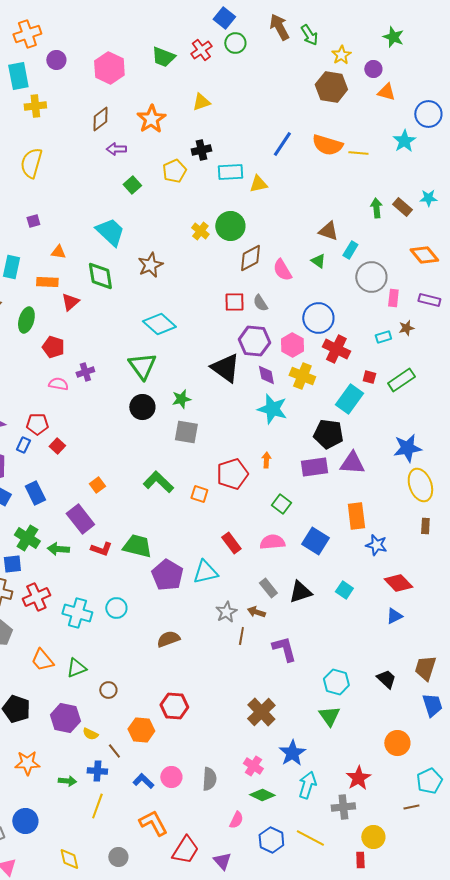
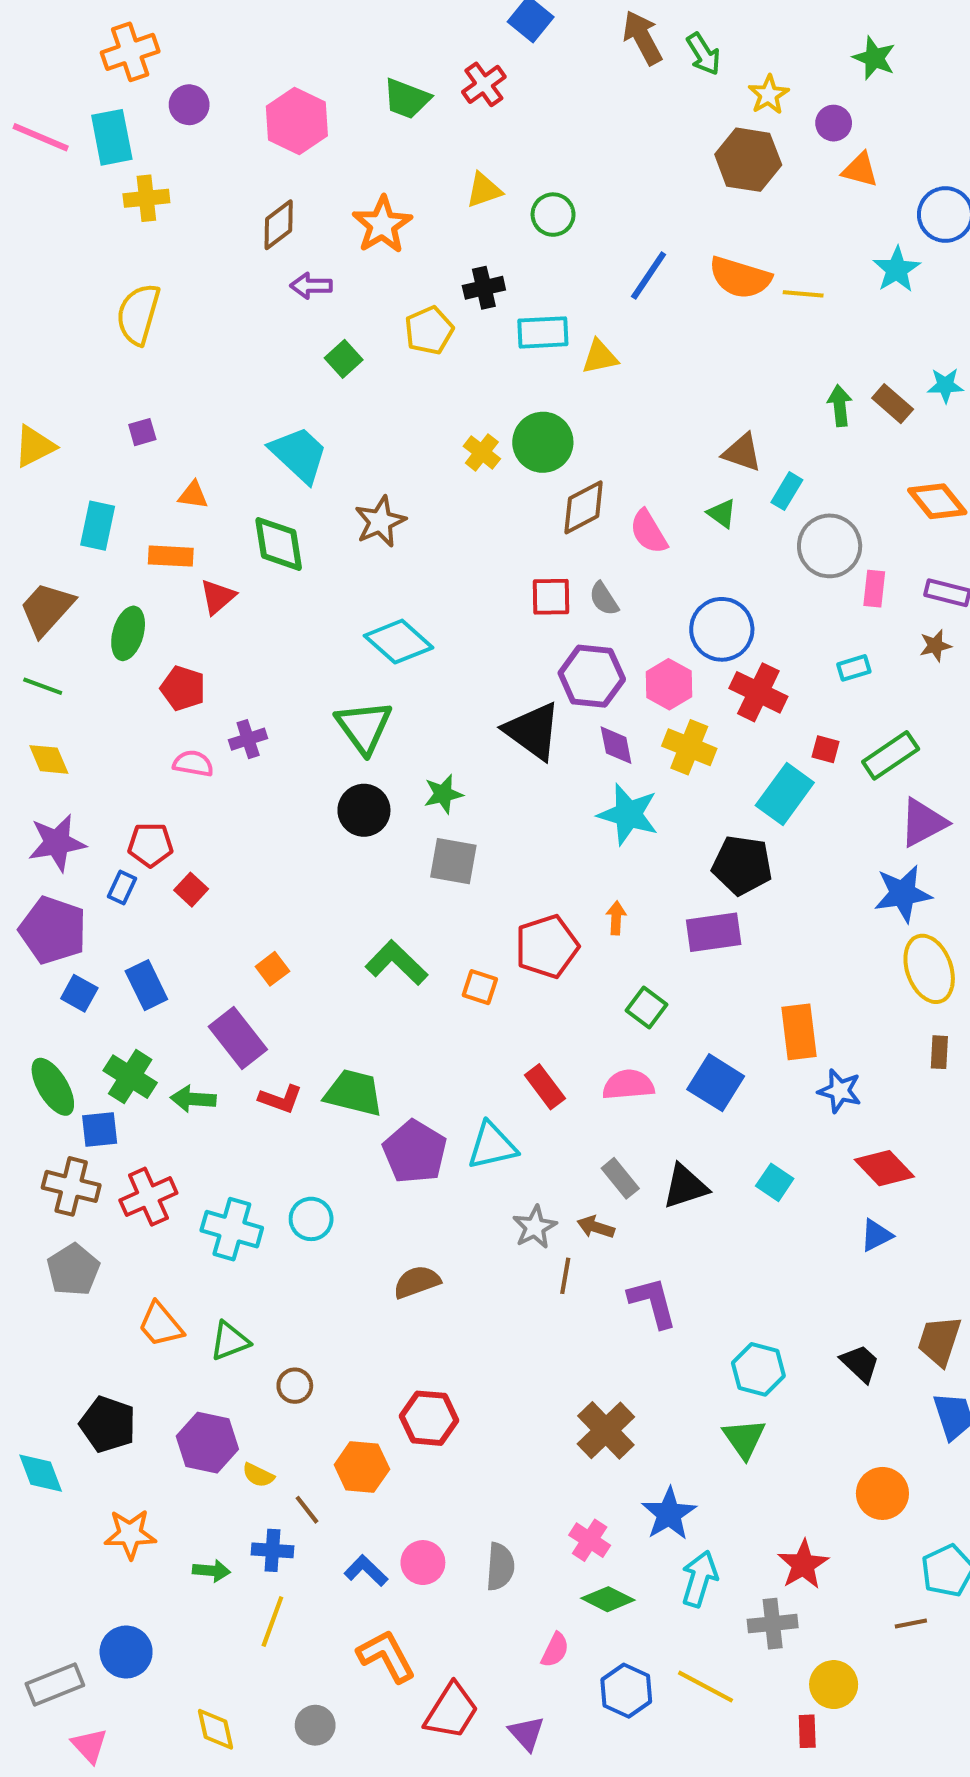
green circle: (235, 43) -> (553, 215), moved
brown star: (406, 328) -> (935, 646), moved
purple triangle: (352, 463) -> (923, 822), moved, turned -32

